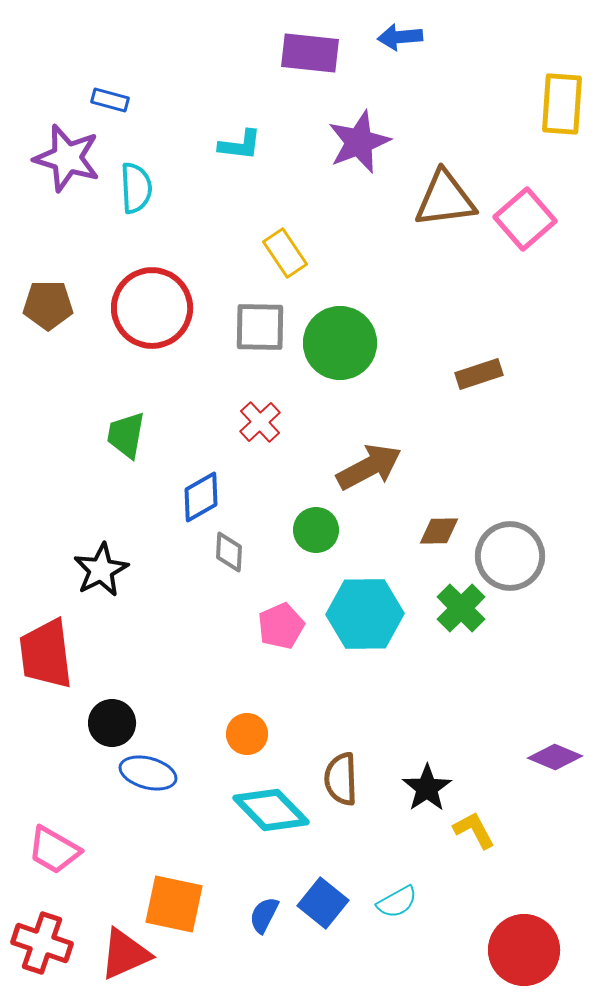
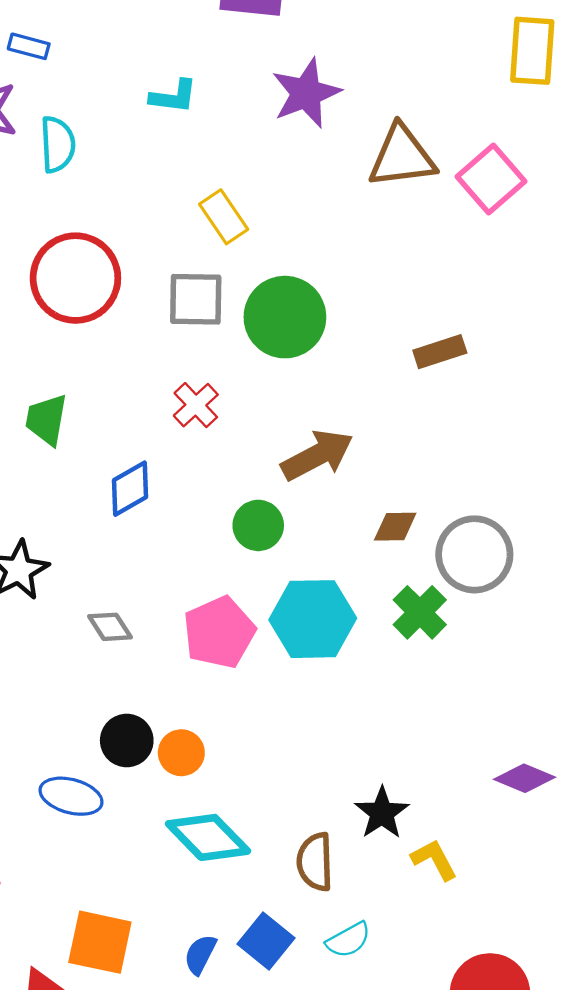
gray diamond: (229, 552) -> (110, 627), moved, turned -36
pink pentagon: (281, 626) -> (219, 632), size x1.4
black circle: (112, 723) -> (127, 740), moved
brown semicircle: (341, 779) -> (315, 862), moved

